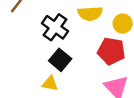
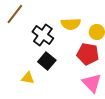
yellow triangle: (50, 84) -> (28, 78), moved

